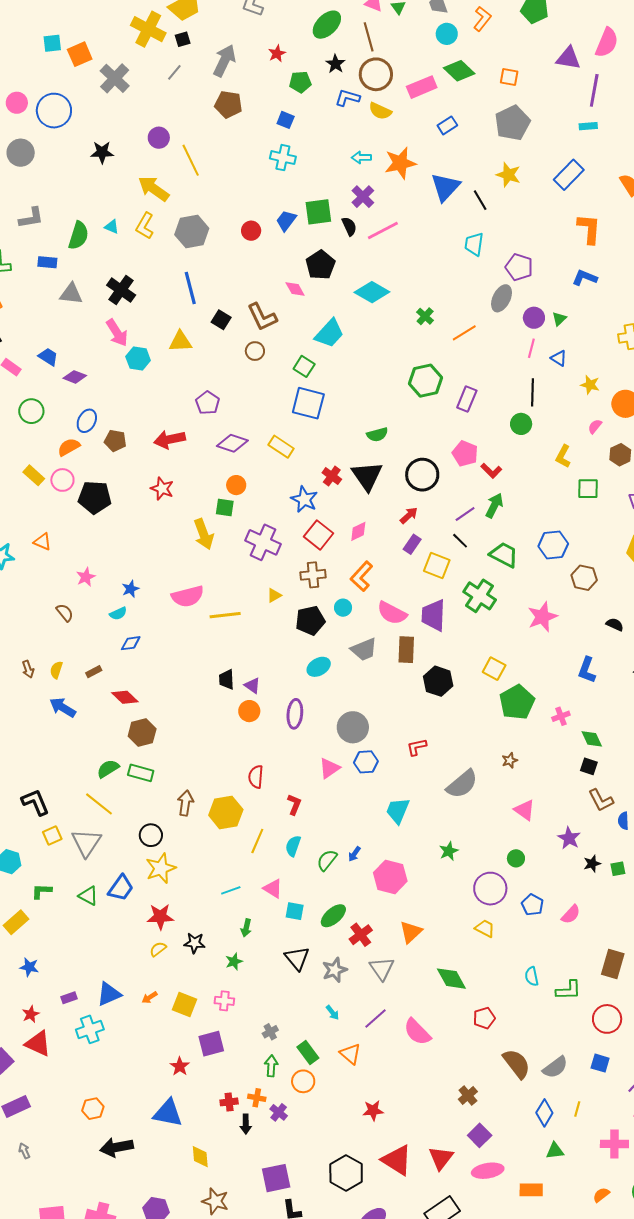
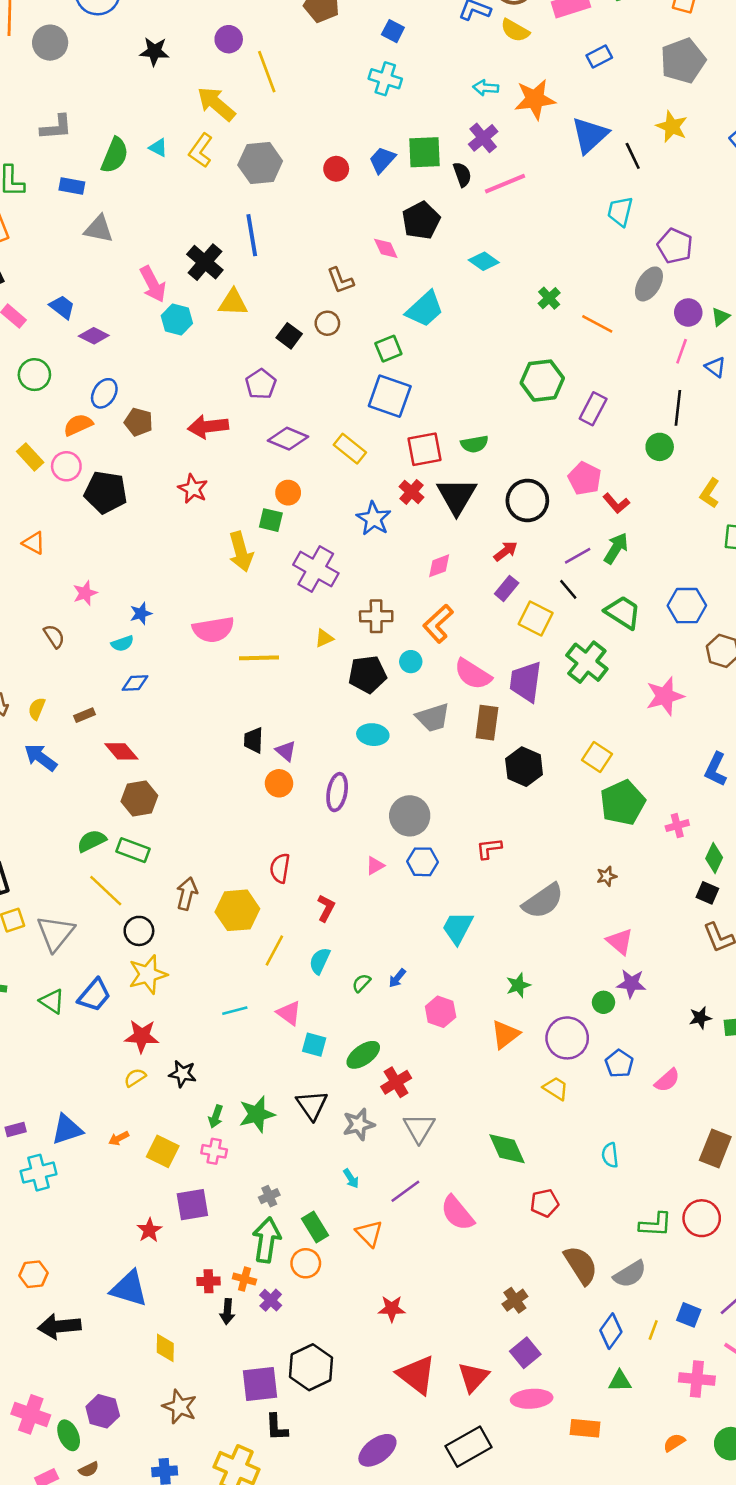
black cross: (121, 290) -> (205, 262), moved
cyan diamond: (372, 292) -> (484, 261), size x0.7
brown L-shape: (262, 317) -> (340, 280), size x0.7
black square: (221, 320) -> (289, 336), moved
orange line: (464, 333) -> (597, 324), turned 55
green square: (304, 366) -> (388, 349), turned 30
red square: (318, 535) -> (424, 449), moved, turned 36
cyan ellipse: (319, 667) -> (373, 735), turned 30
green diamond: (592, 739) -> (714, 858), turned 45
pink triangle: (329, 768) -> (375, 866), size x0.7
yellow line: (99, 804) -> (106, 891), moved
purple star: (569, 838) -> (631, 984), moved, turned -30
green semicircle: (327, 860) -> (361, 983), size x0.7
pink hexagon: (390, 877) -> (441, 1012), size x0.7
green arrow: (246, 928) -> (216, 1117), moved
orange triangle: (411, 932) -> (505, 1034), moved
green star: (234, 961) -> (257, 1114), moved, size x1.6
green L-shape: (568, 990) -> (656, 1225), moved
blue square: (600, 1063) -> (689, 1315), moved
green arrow: (271, 1066) -> (267, 1240), size x1.6
black hexagon: (346, 1173) -> (311, 1367), moved

